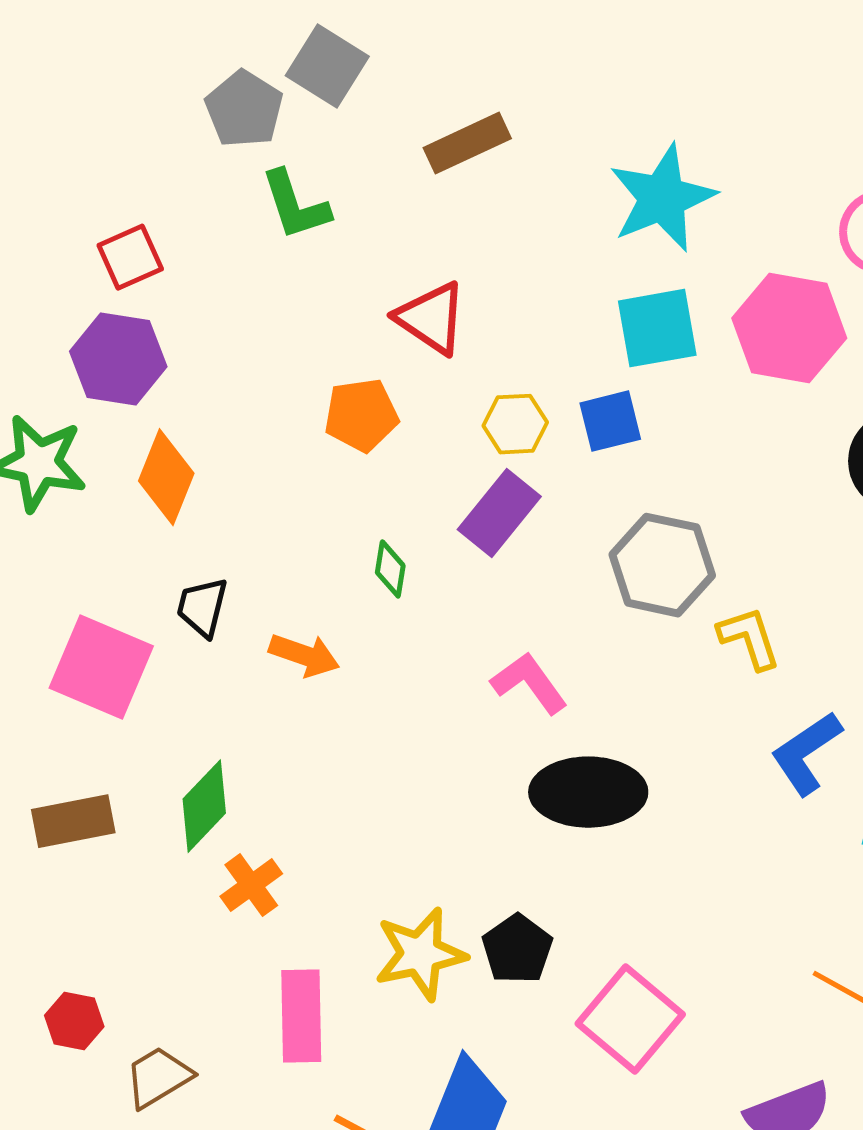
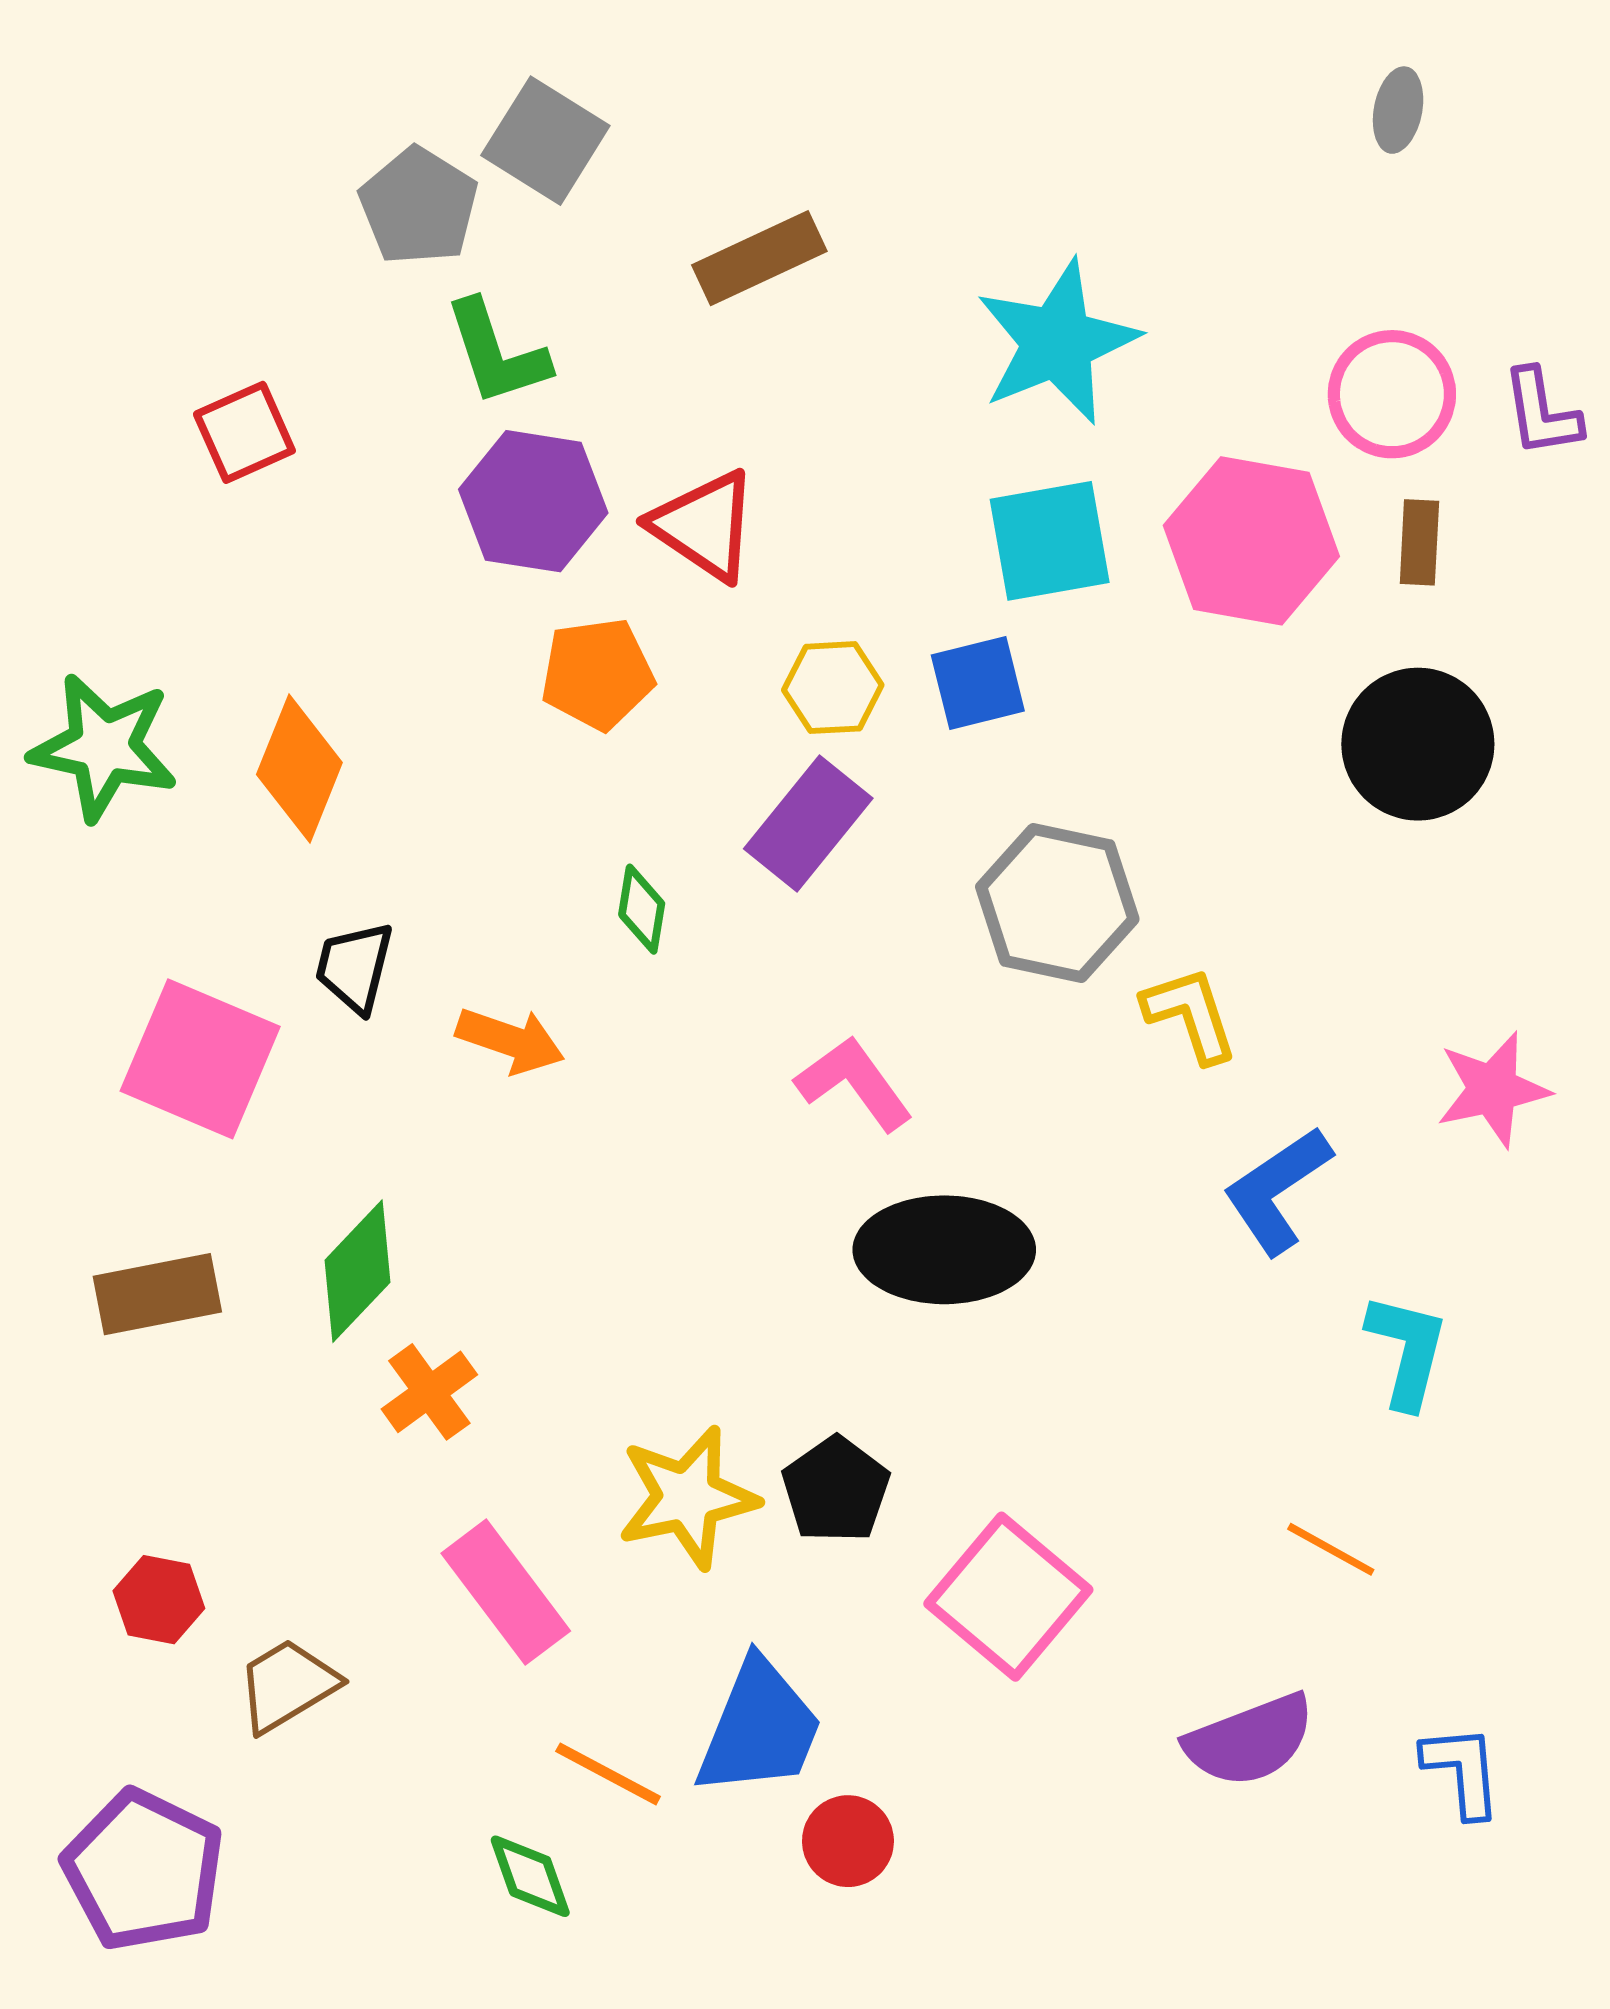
purple hexagon: (118, 359) -> (533, 501), moved
pink rectangle: (301, 1016) -> (506, 1592), turned -36

